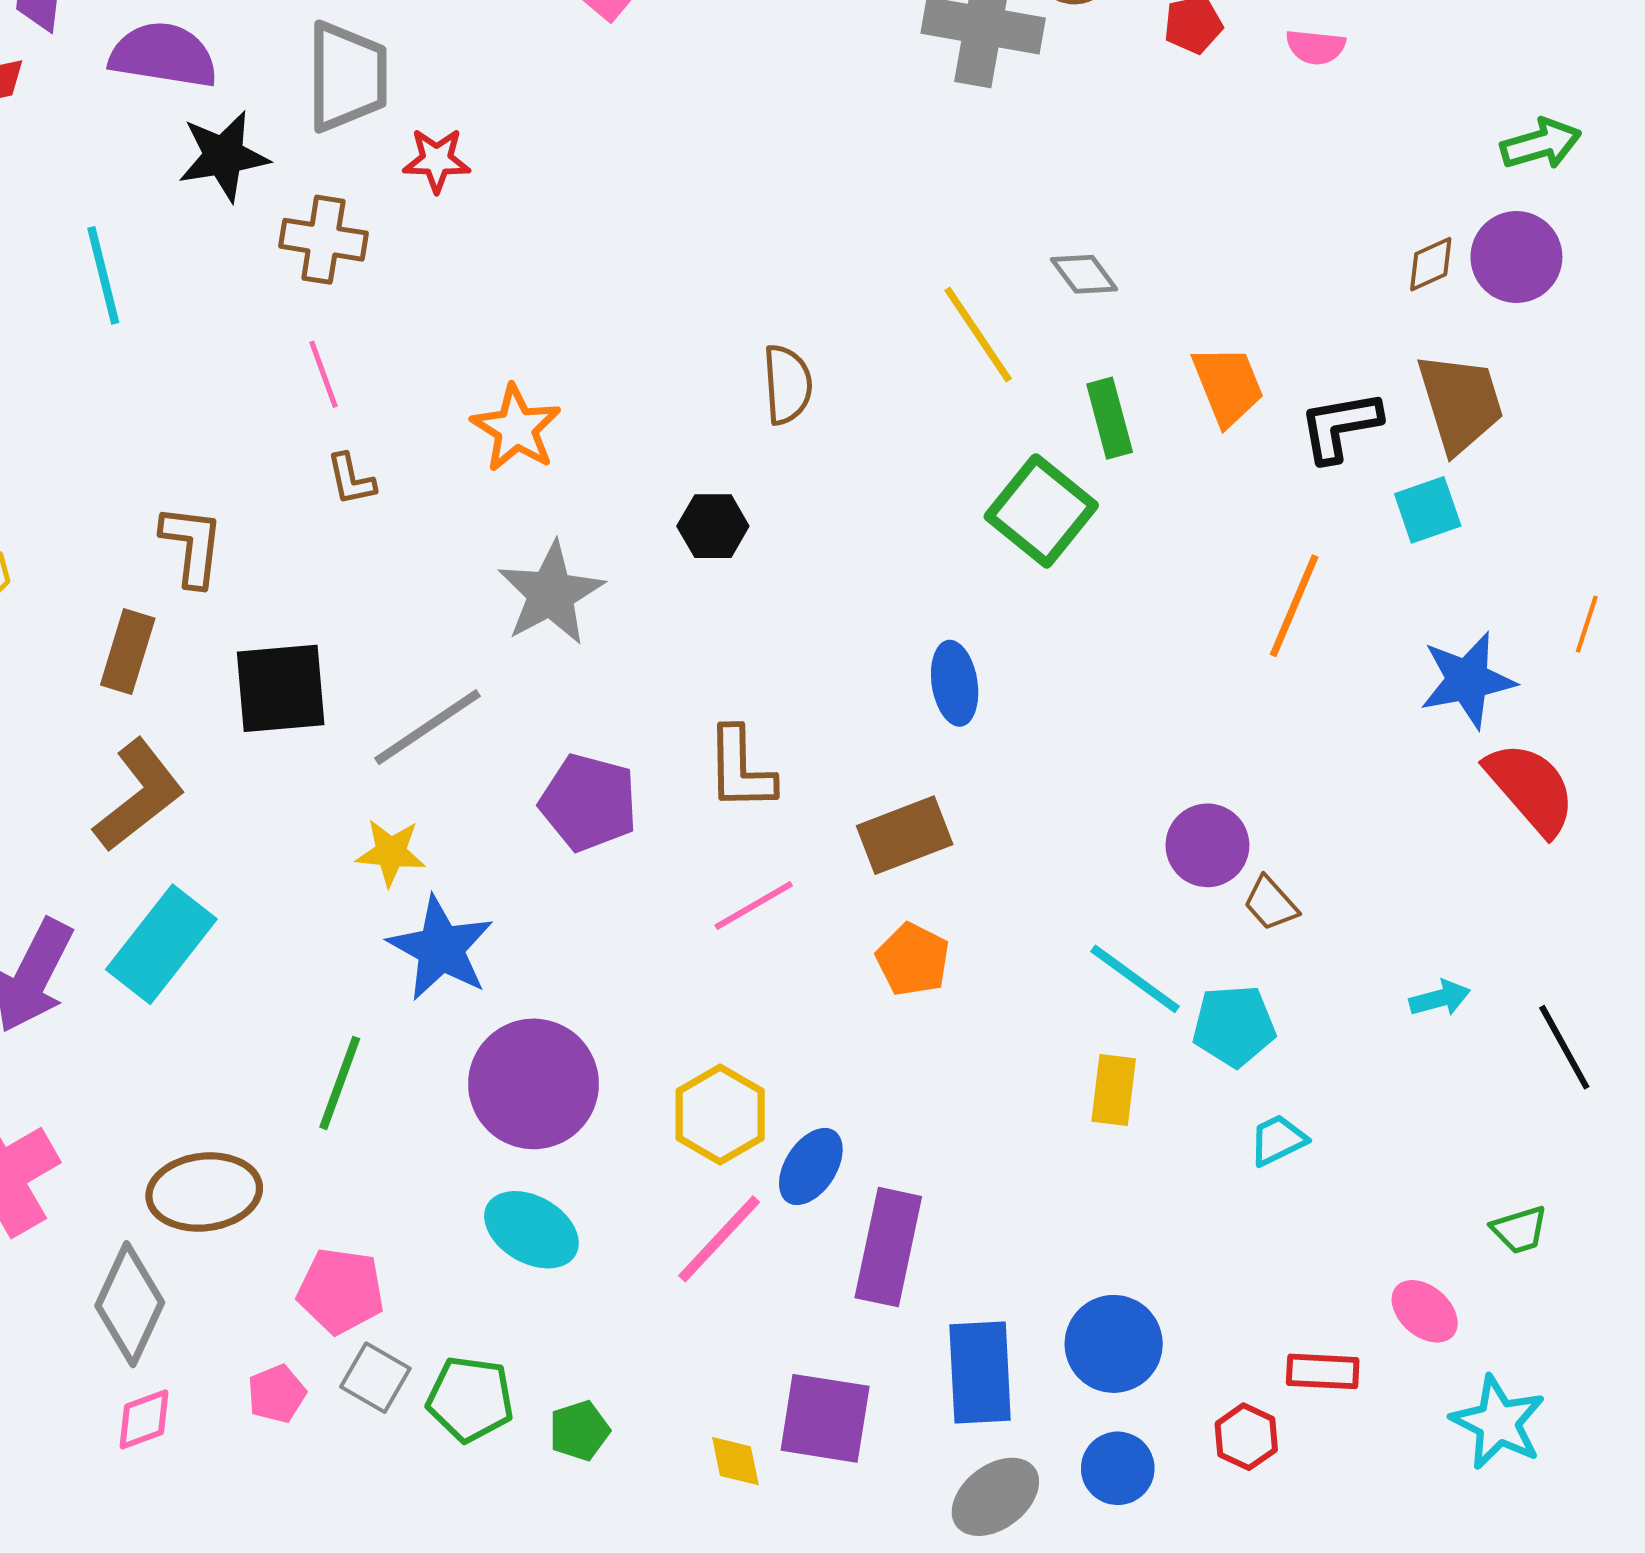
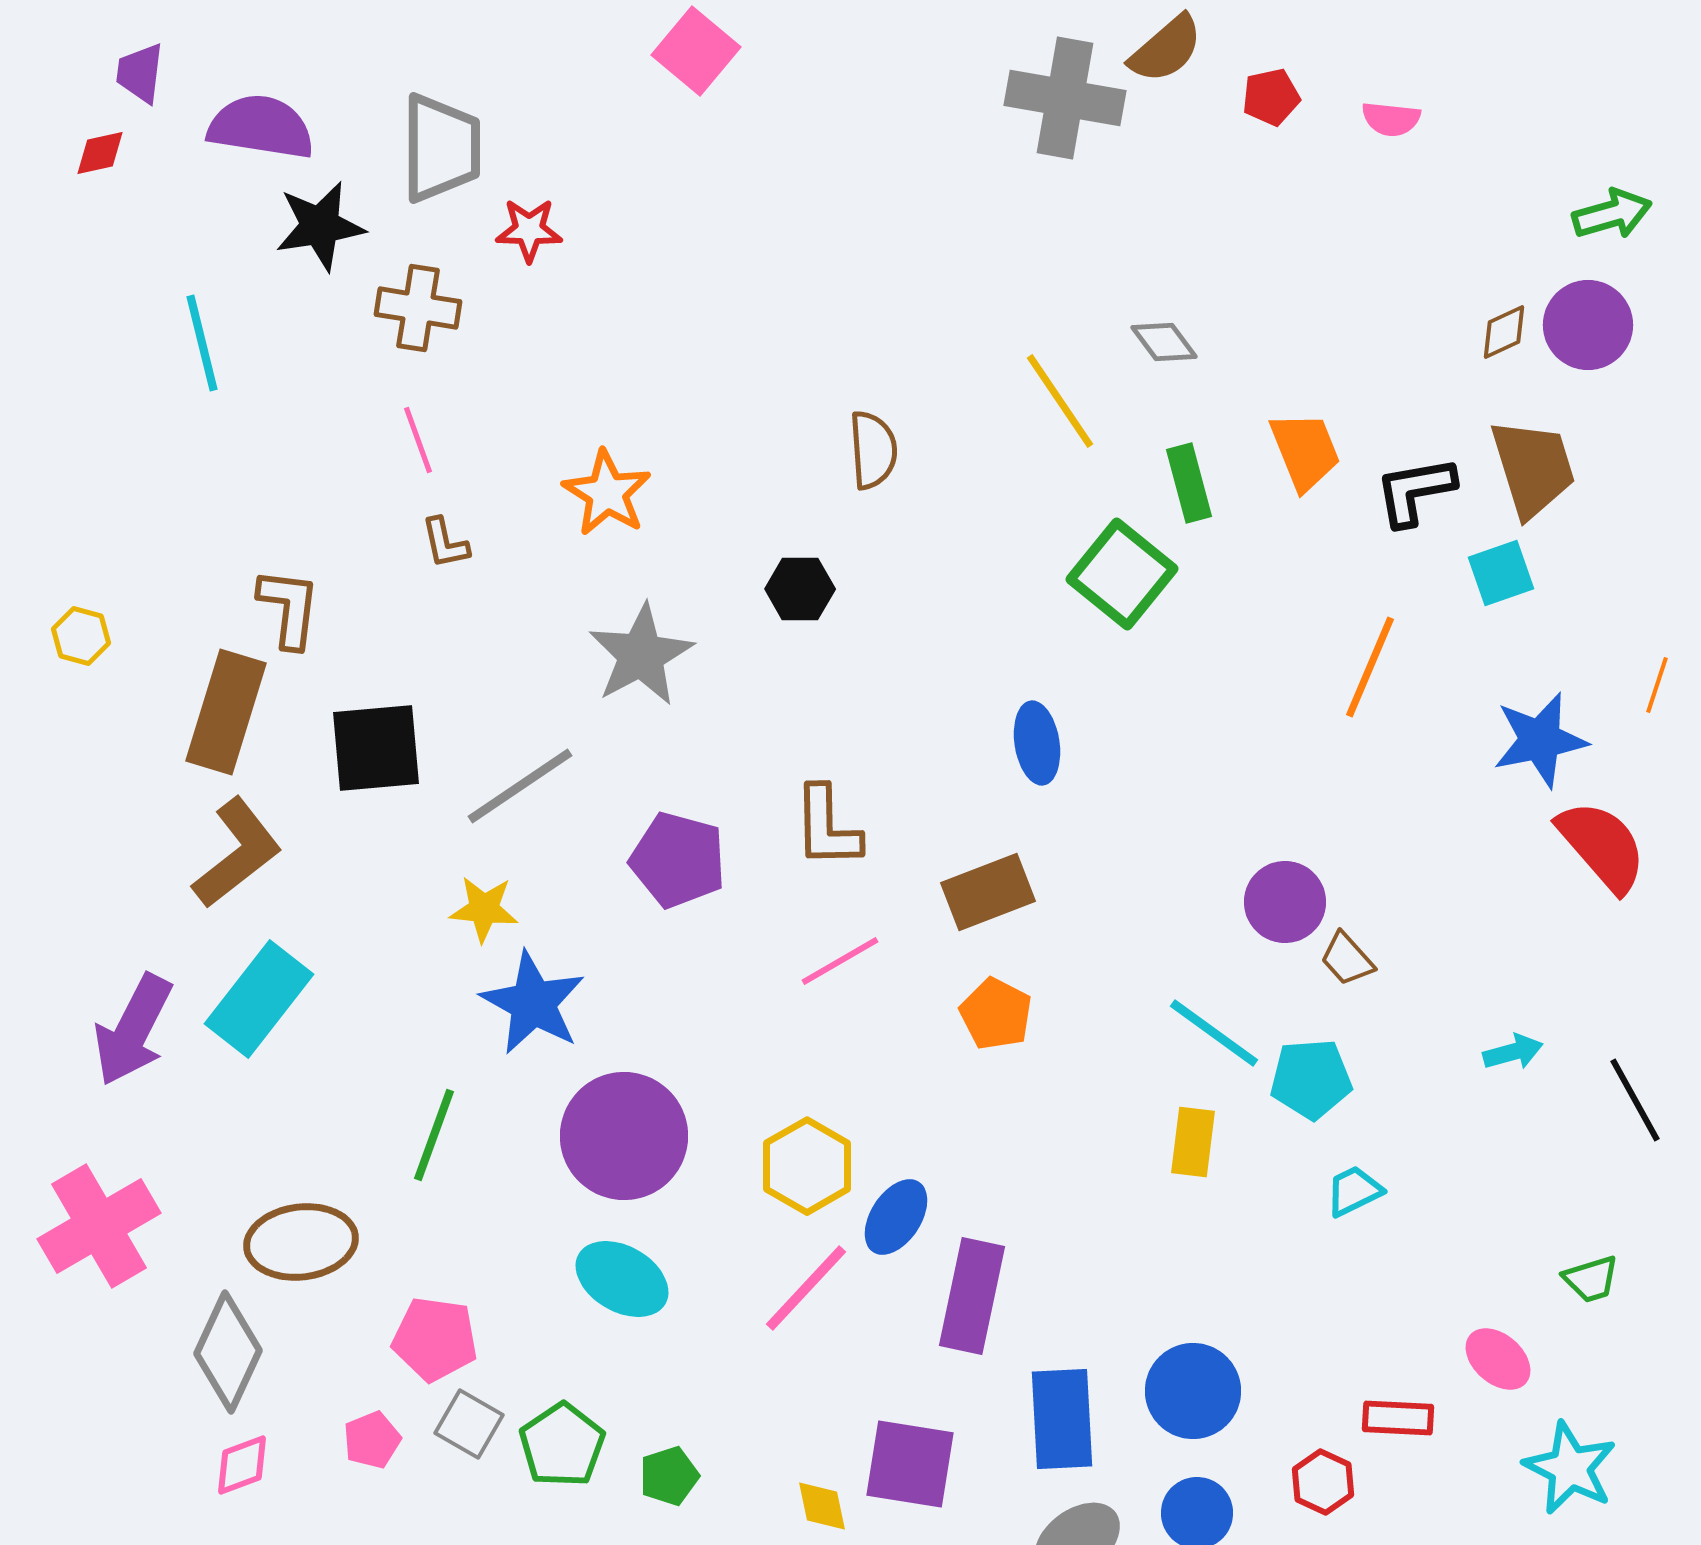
brown rectangle: (128, 652) -> (226, 712), size x1.5
green pentagon: (470, 1399) -> (562, 1445), turned 30

